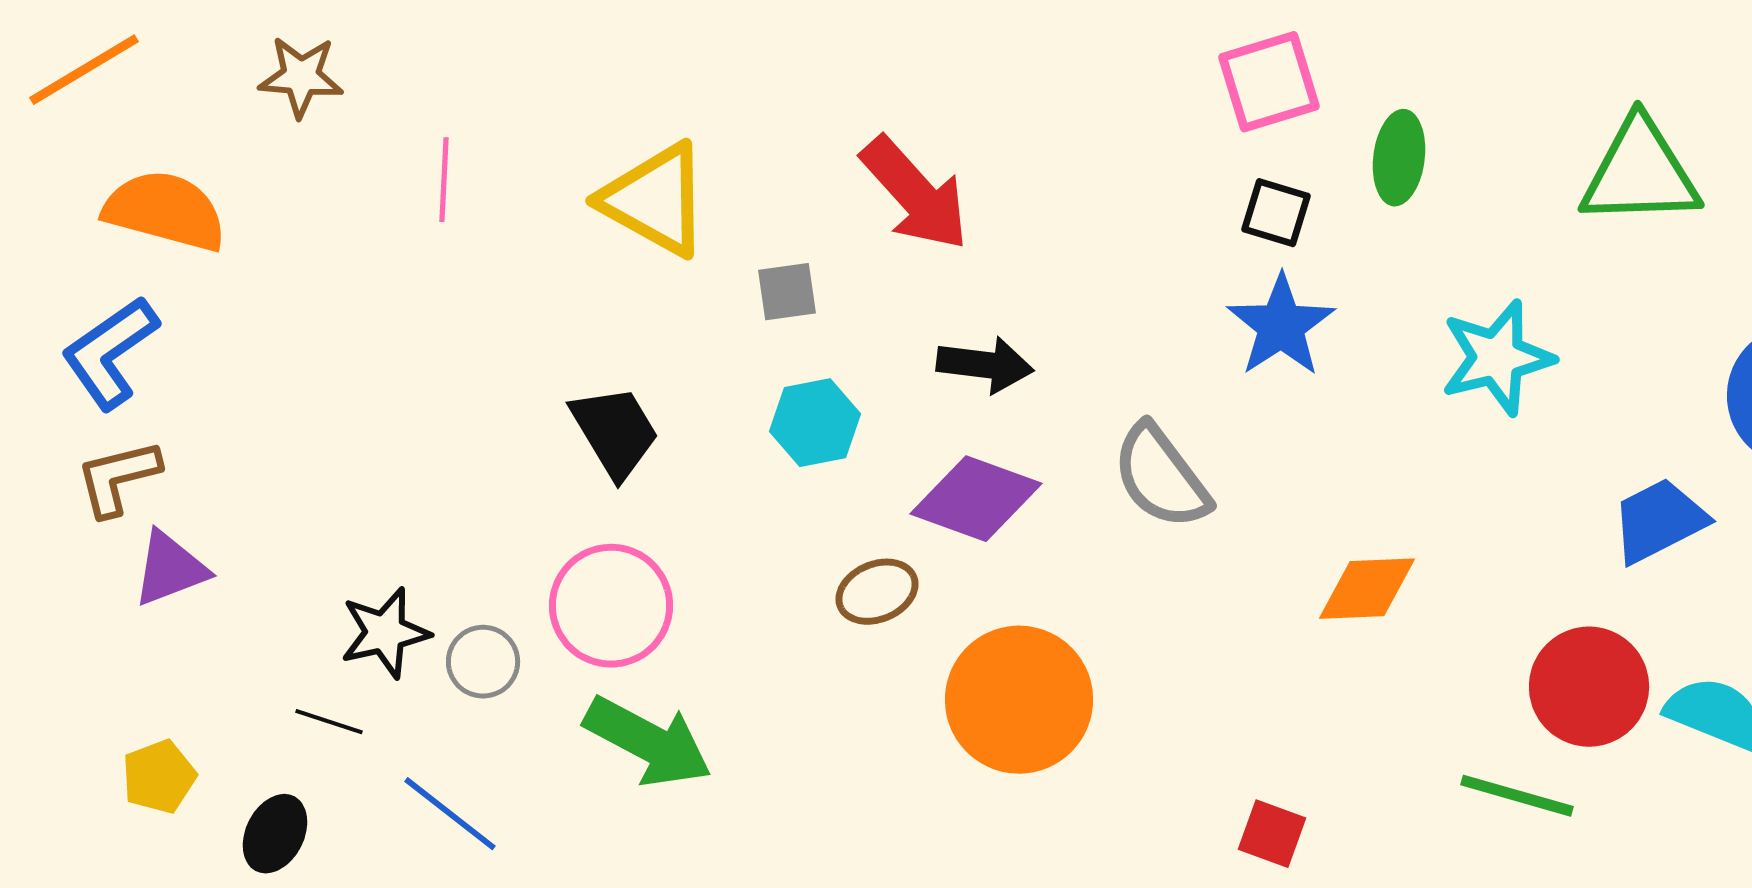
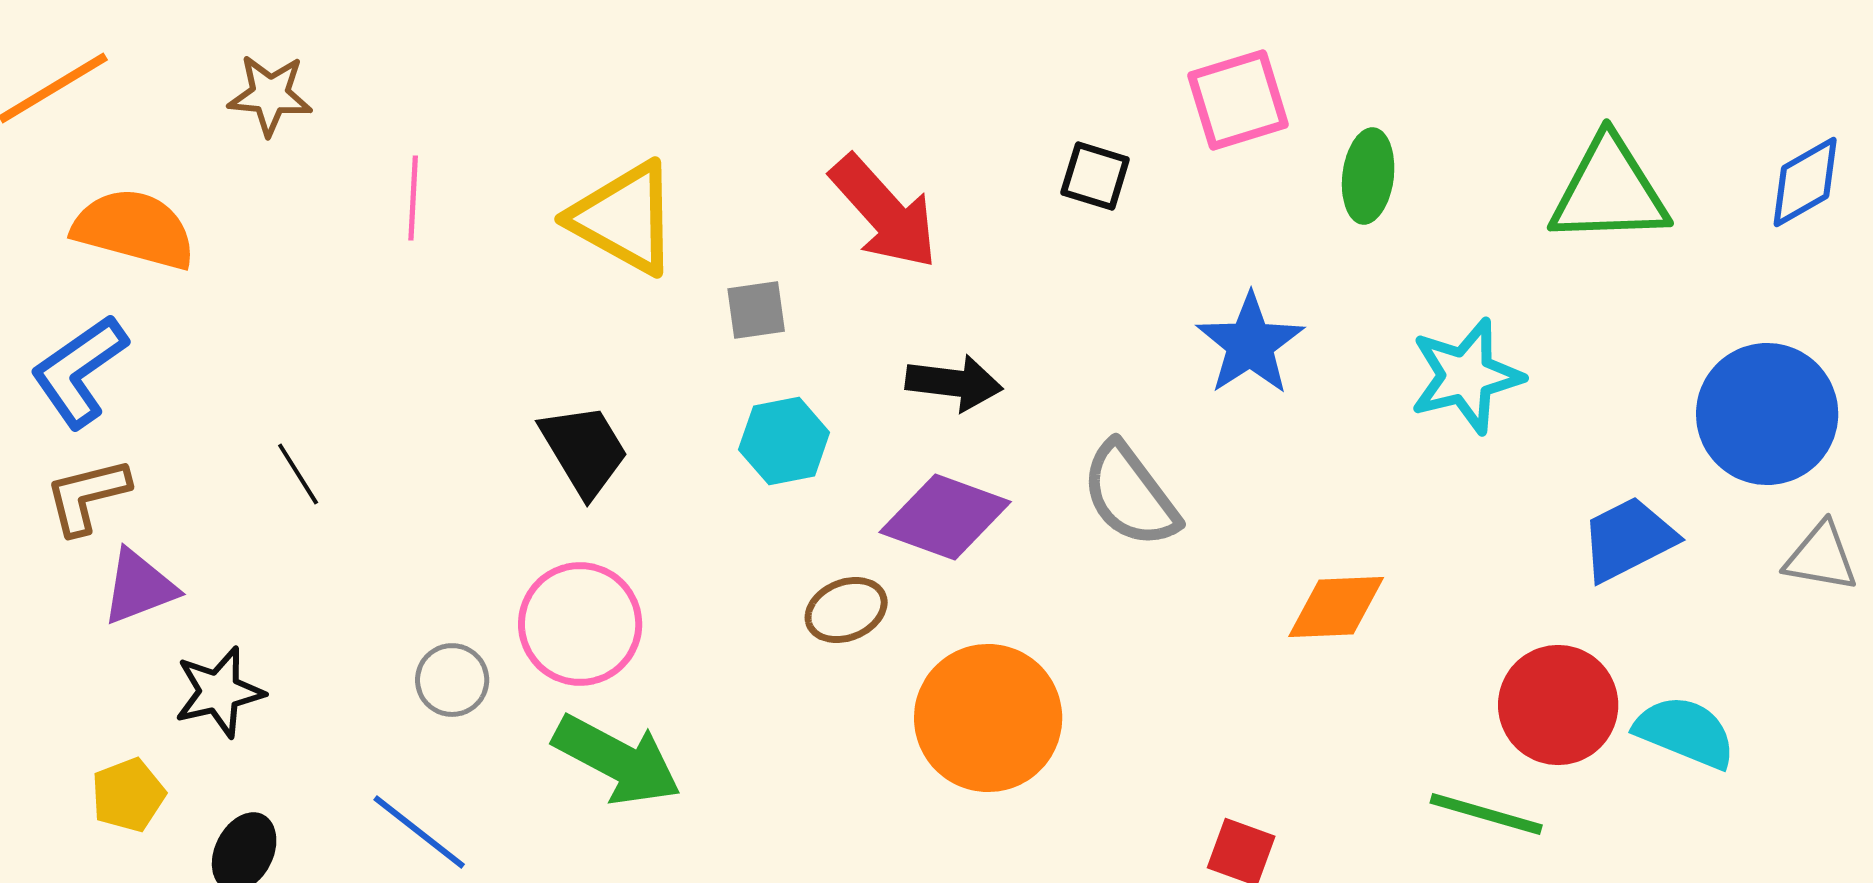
black square: (1276, 213) -> (1095, 176), moved
black star: (385, 633) -> (219, 692), moved
black line: (329, 722) -> (298, 474), moved, turned 40

